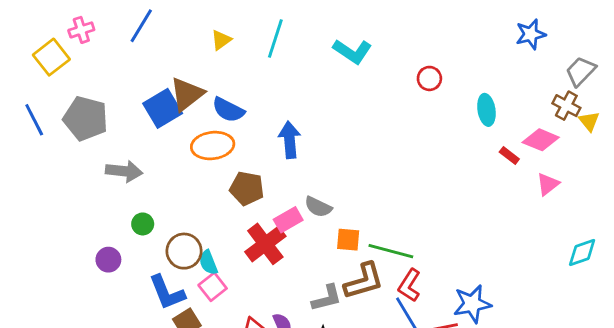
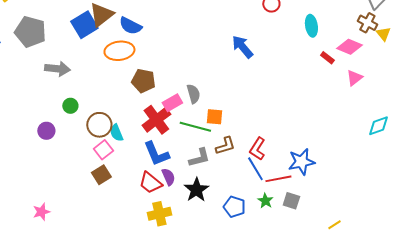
blue arrow: (290, 140) -> (242, 47), moved, turned -35
gray semicircle: (318, 207) -> (193, 94), turned -132
green line: (391, 251) -> (195, 127), moved
brown L-shape: (364, 281) -> (225, 146), size x0.7
pink square: (213, 287) -> (103, 150), moved
blue L-shape: (167, 292) -> (156, 154), moved

